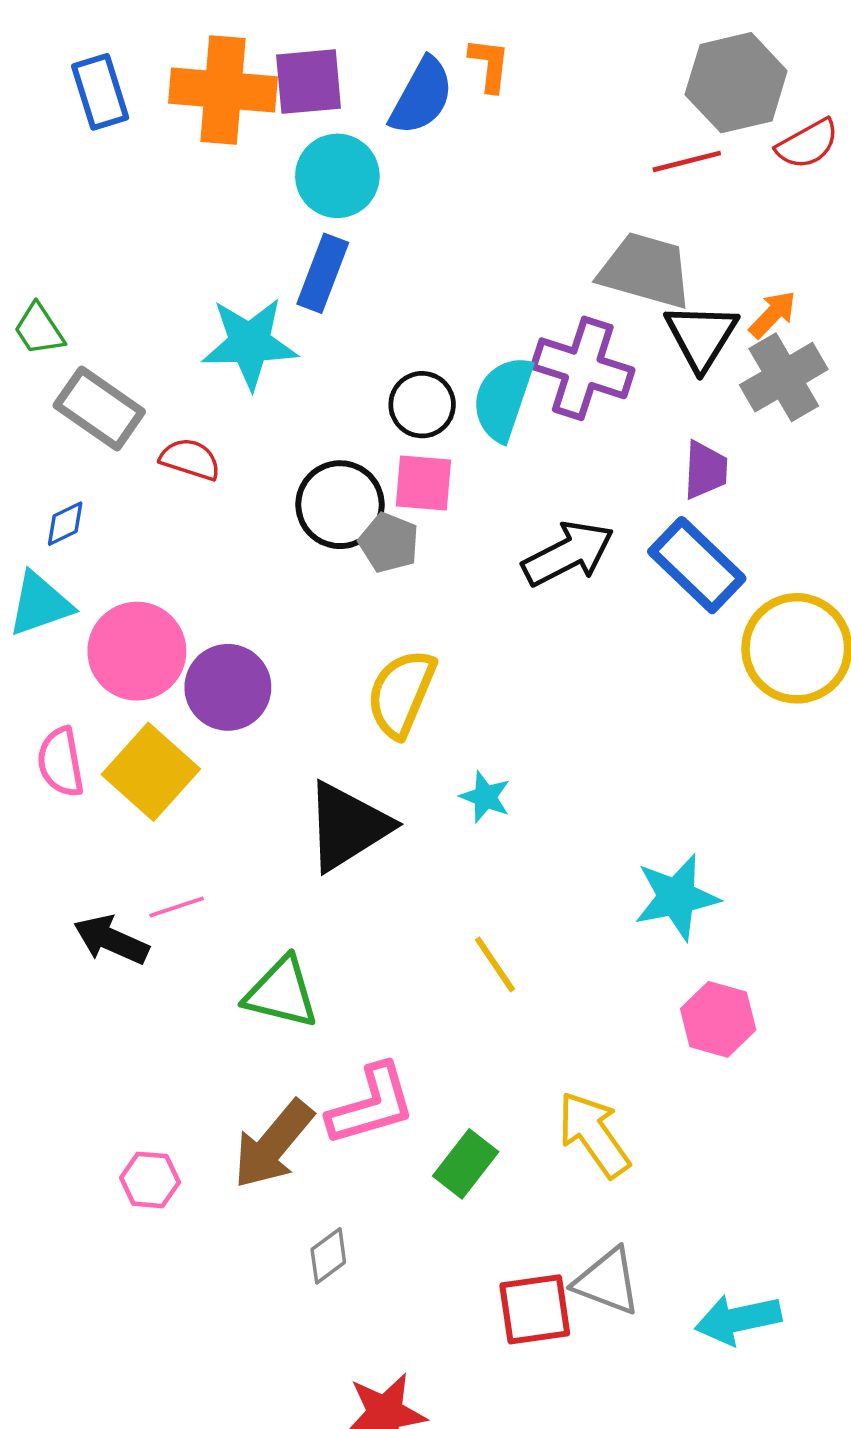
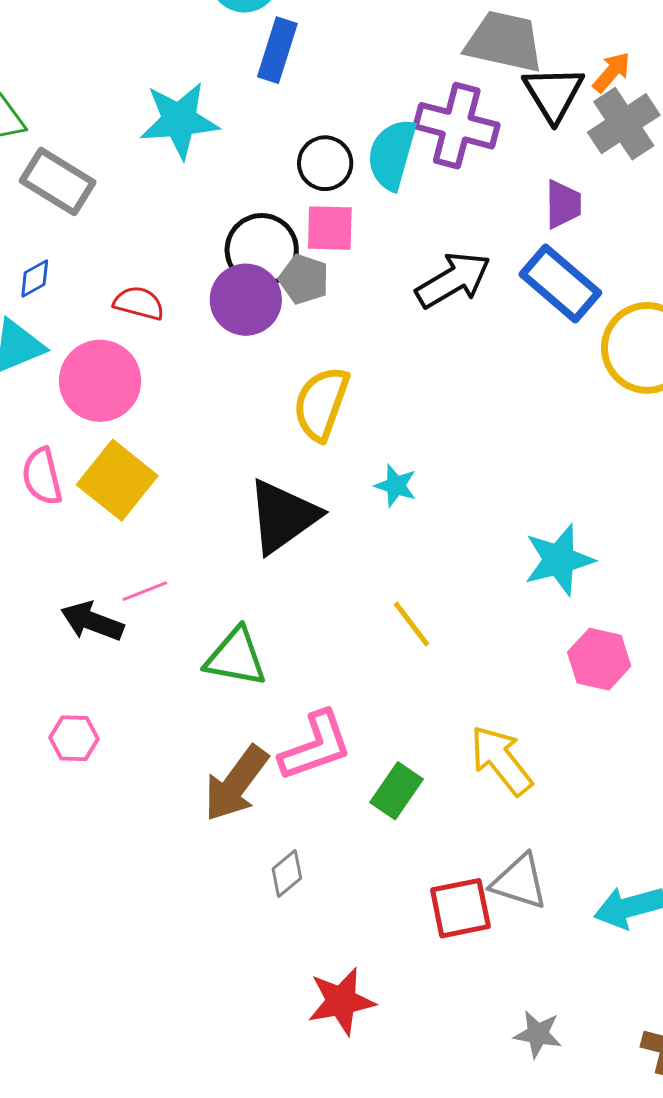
blue rectangle: (323, 273) -> (277, 50), moved
red semicircle: (190, 459) -> (139, 303), moved
purple circle: (228, 687) -> (246, 300), moved
pink hexagon: (150, 1180) -> (74, 738), moved

